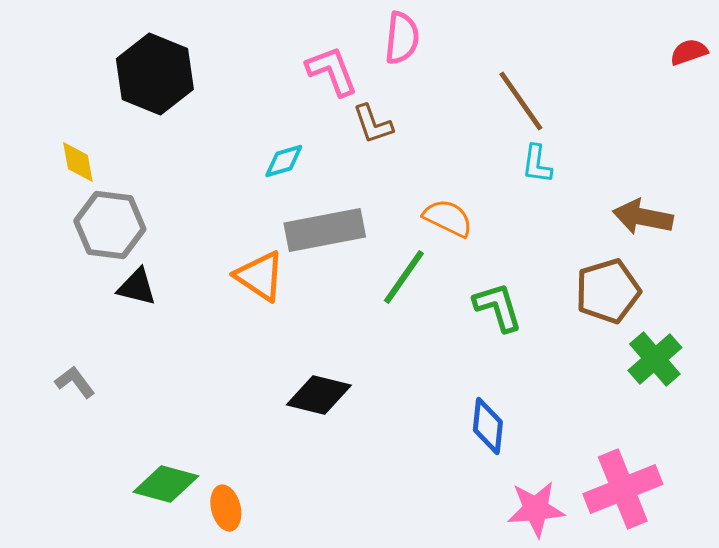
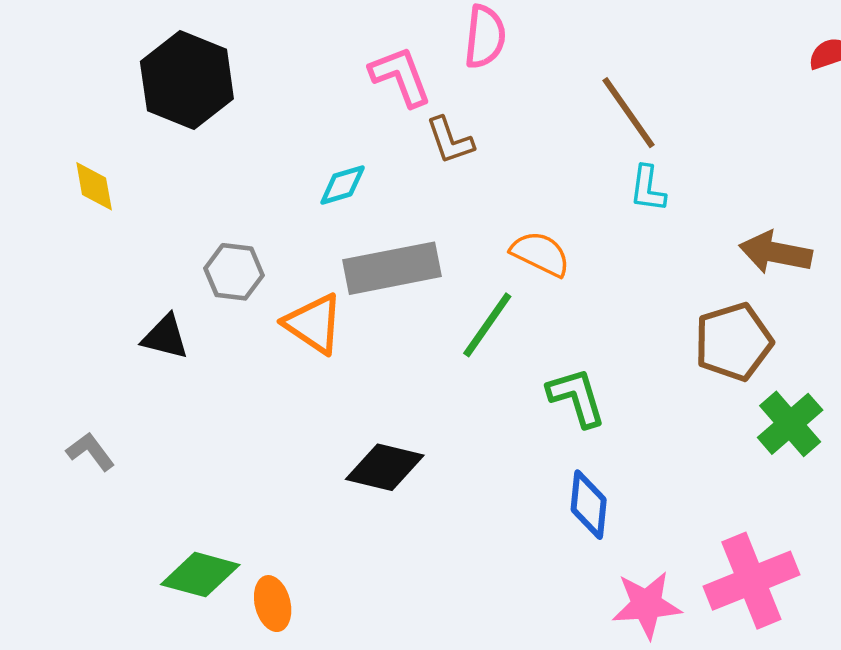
gray hexagon: (110, 225) -> (234, 272), moved, size x0.7
green L-shape: (498, 307) -> (577, 397), moved

